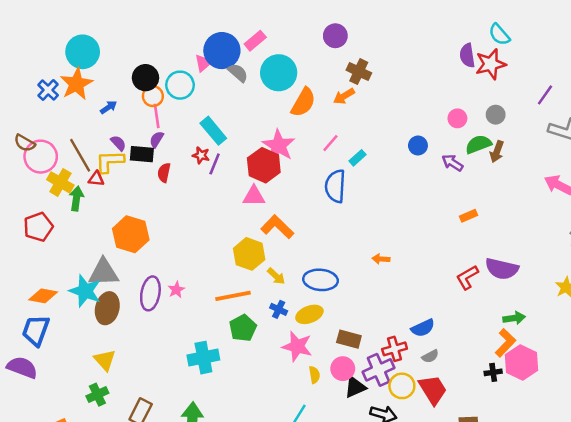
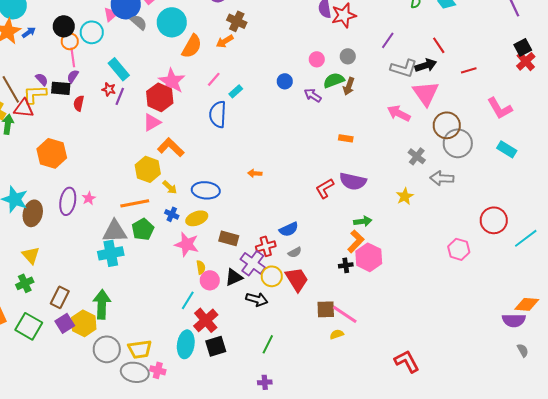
blue arrow: (108, 107) -> (29, 32), moved
red triangle: (96, 179) -> (24, 108), size x1.5
pink triangle: (254, 196) -> (152, 122), turned -30
orange rectangle: (468, 216) -> (346, 138), moved, turned 32
gray triangle: (104, 272) -> (115, 231), moved
pink circle: (343, 369) -> (210, 280), moved
purple cross: (378, 370) -> (253, 263), turned -30

